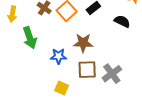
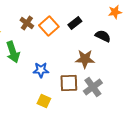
brown star: (83, 43) -> (85, 59), moved

